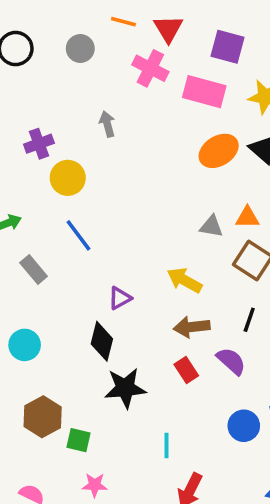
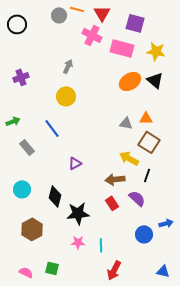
gray circle: (80, 49) -> (59, 15), moved
gray arrow: (107, 124) -> (68, 66), turned 40
purple cross: (39, 144) -> (21, 77), moved
yellow circle: (68, 178) -> (66, 96), moved
yellow arrow: (184, 280) -> (129, 158), moved
black diamond: (102, 341) -> (55, 196), moved
green square: (79, 440) -> (52, 268), moved
pink star: (95, 485) -> (78, 242), moved

